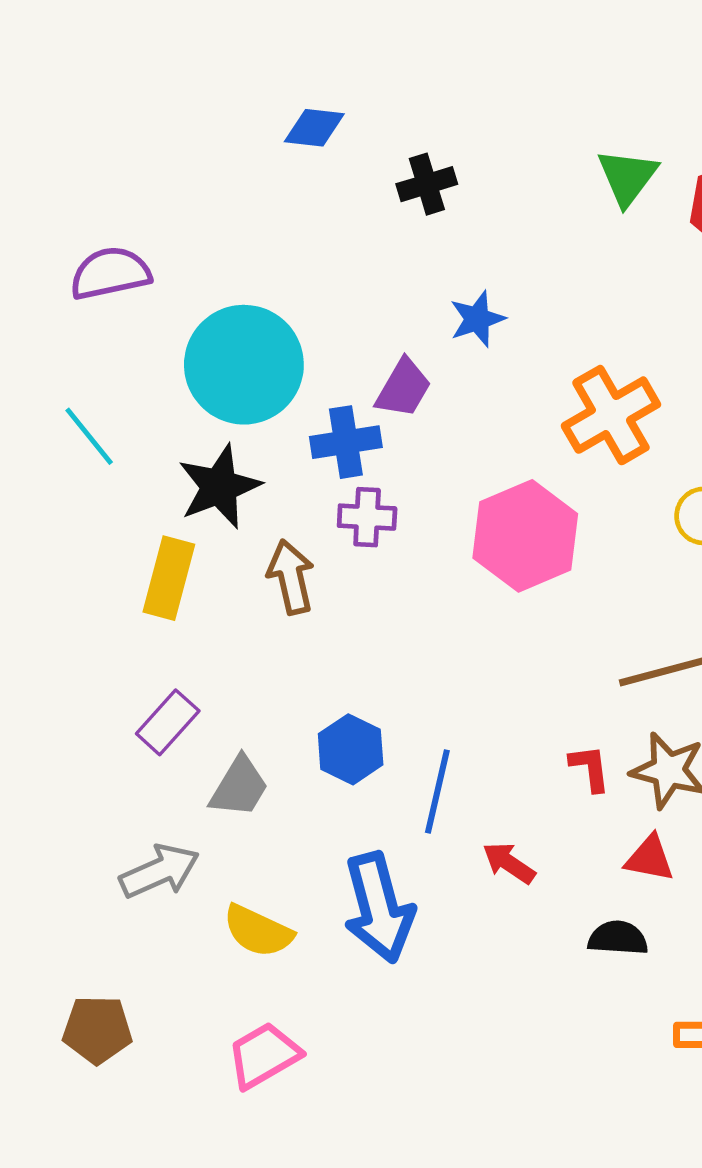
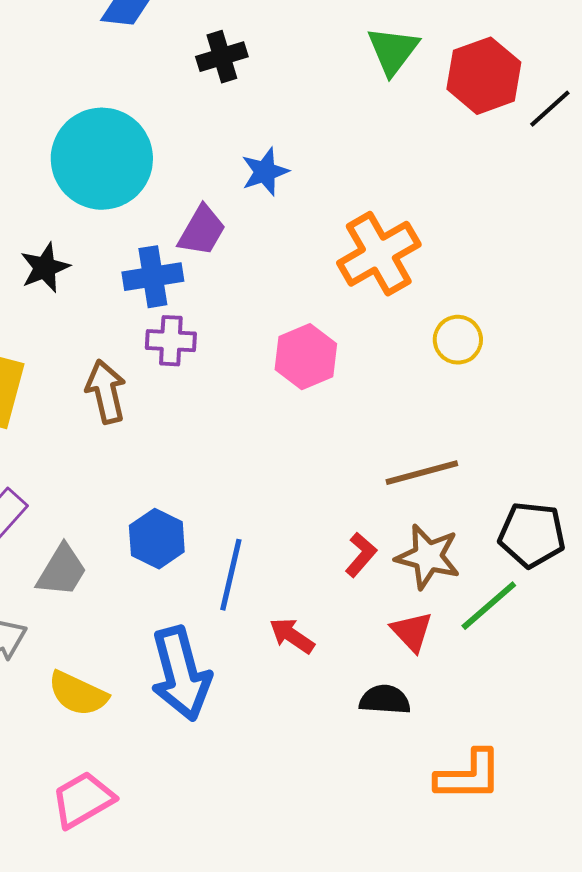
cyan circle: (244, 365) -> (102, 159), moved
black star: (219, 487) -> (45, 268), moved, size x0.7
pink hexagon: (525, 536) -> (306, 357), size x0.7
red L-shape: (590, 768) -> (361, 555), turned 48
red triangle: (650, 858) -> (412, 632), turned 36

